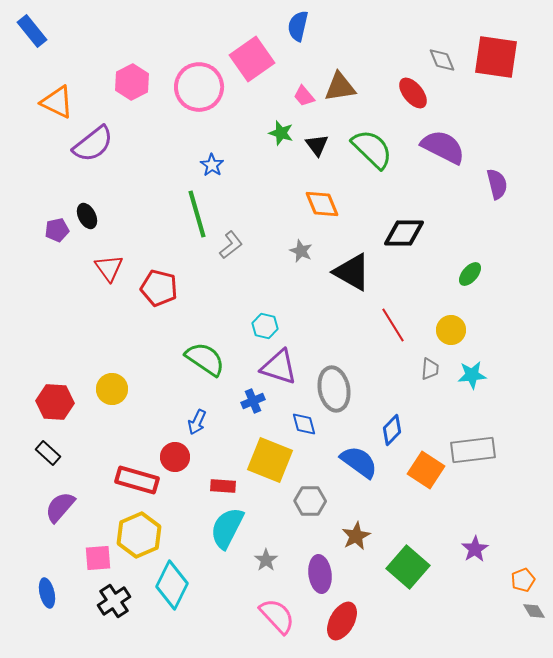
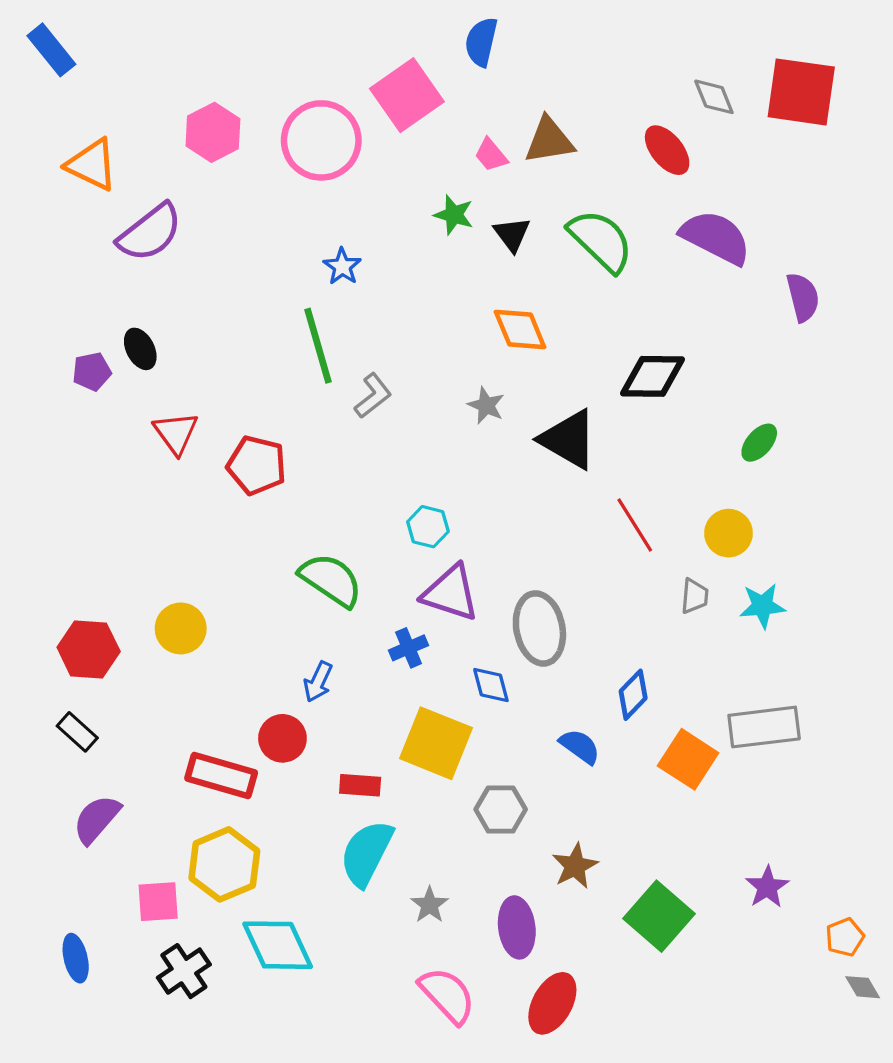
blue semicircle: (359, 462) -> (580, 746), size x0.7
cyan diamond: (172, 585) -> (278, 945), turned -51

